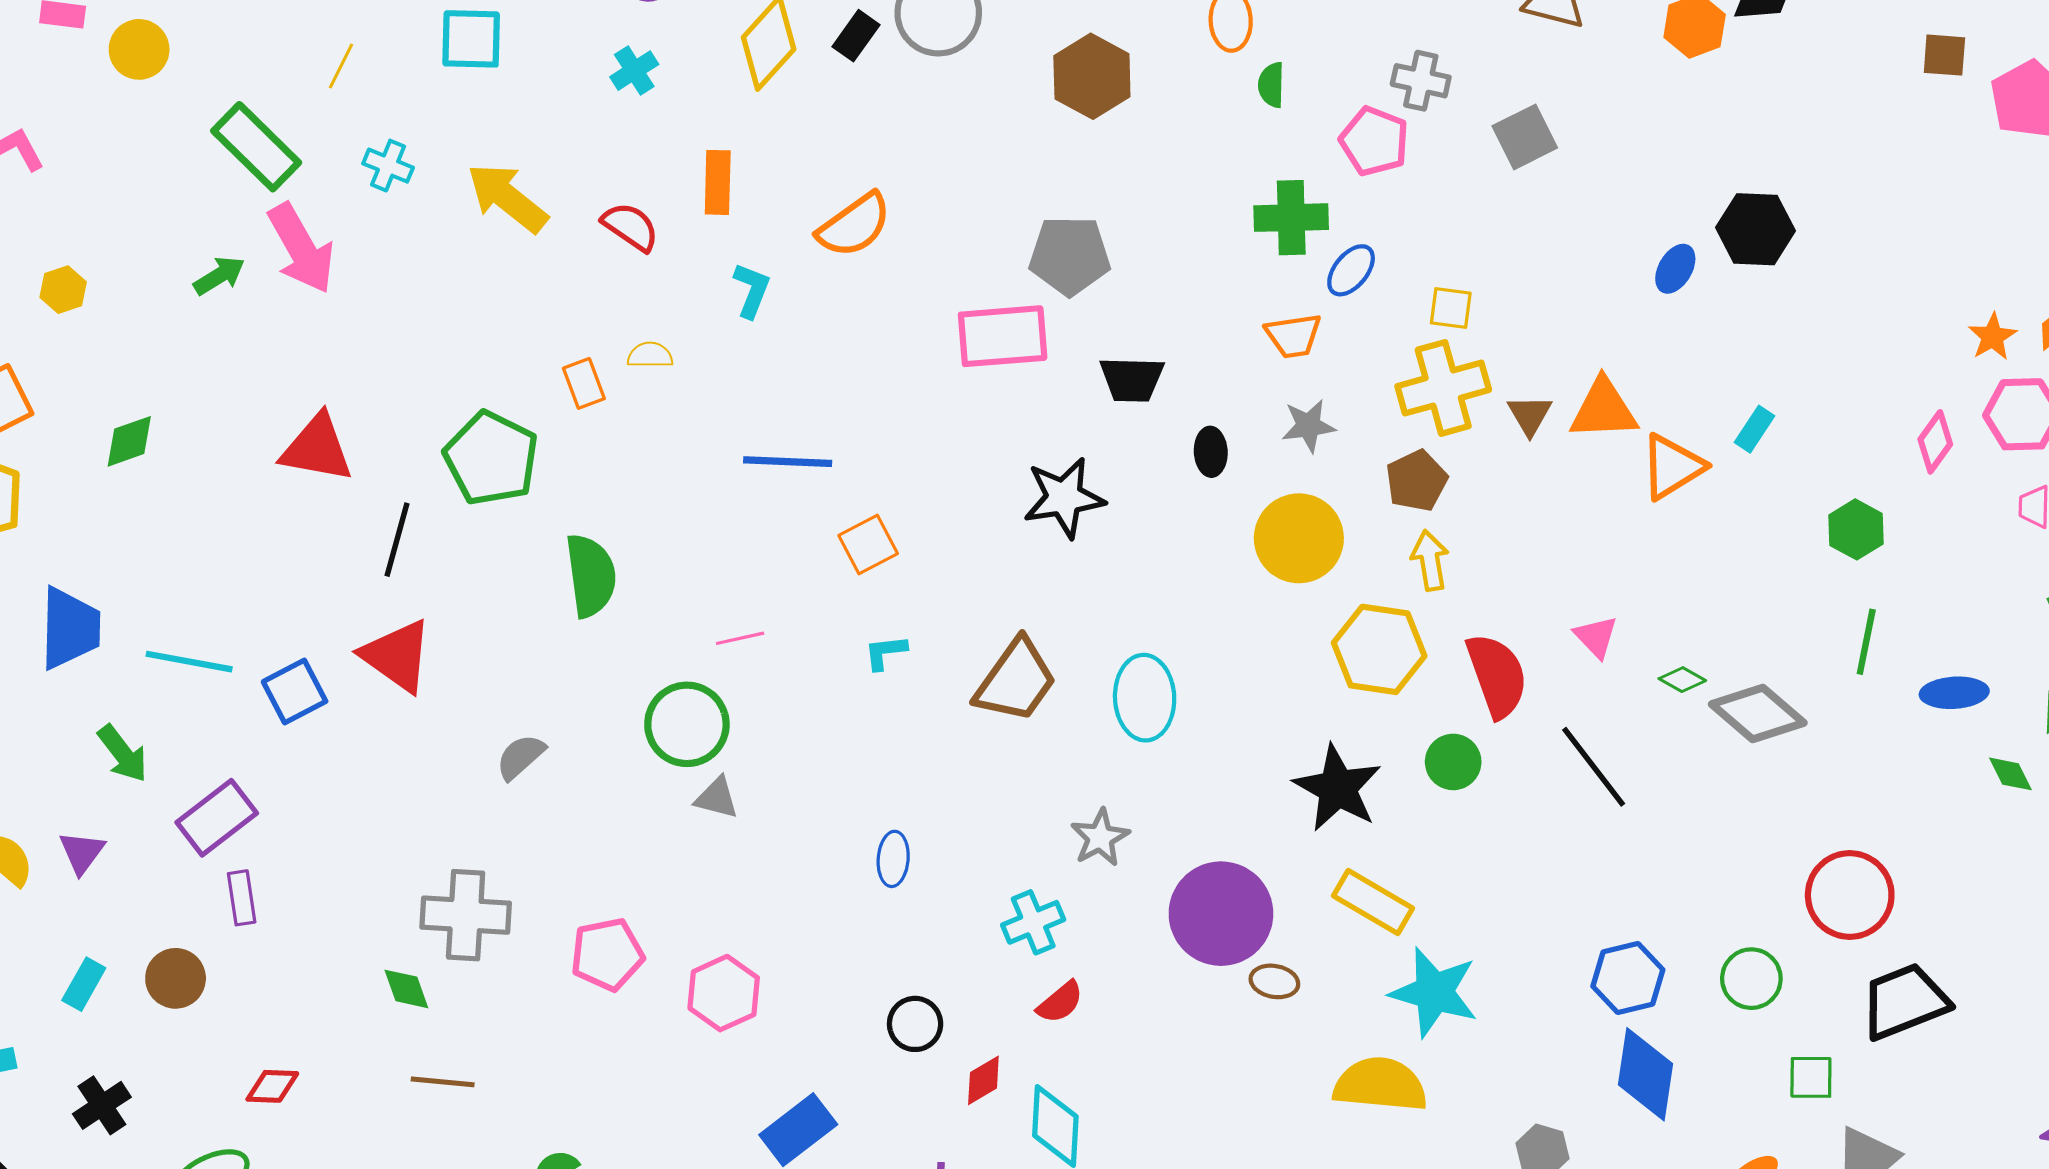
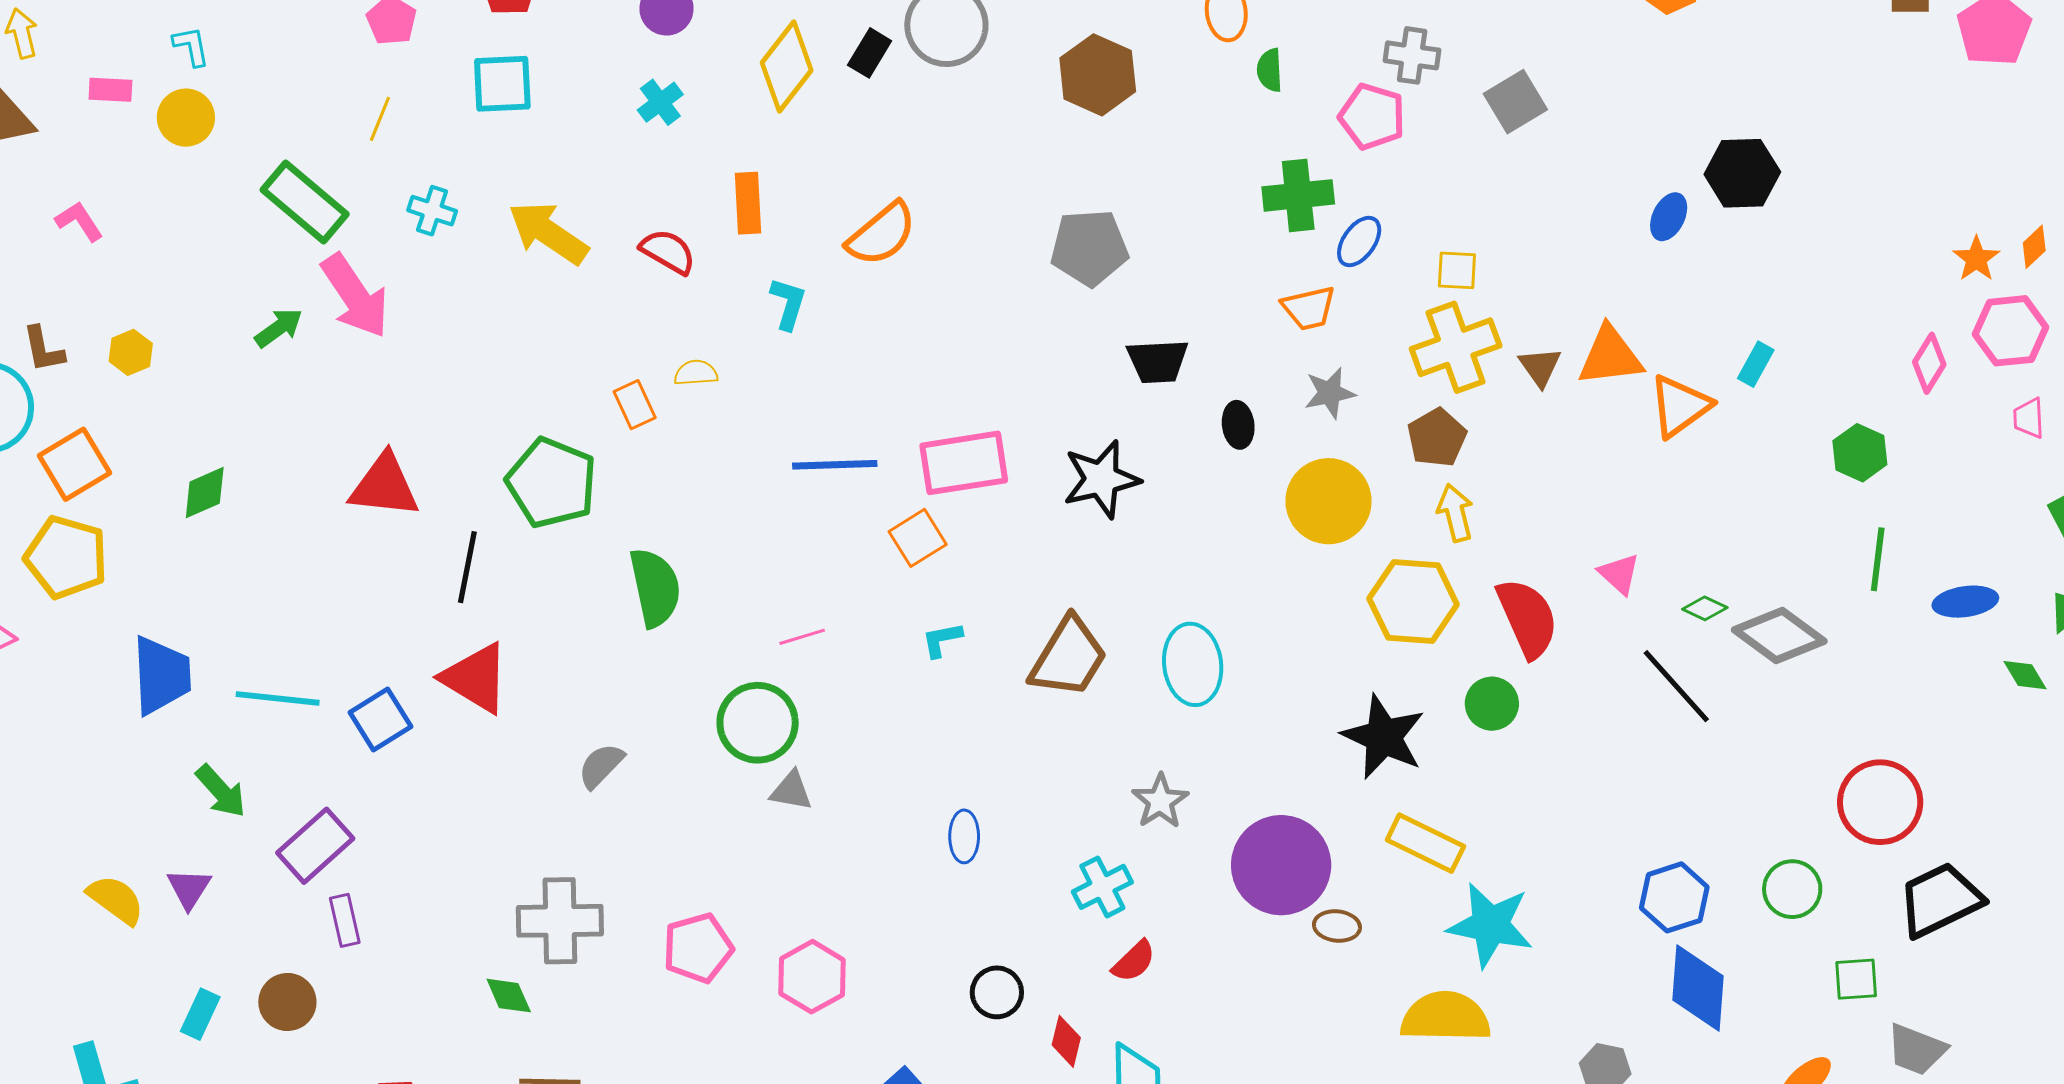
pink rectangle: (1003, 336) -> (964, 463), moved
black line: (1594, 767) -> (1676, 686), moved
red diamond: (983, 1080) -> (1066, 1041), turned -42

